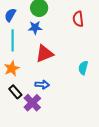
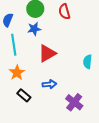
red semicircle: (78, 19) -> (64, 12), moved
purple cross: (32, 103) -> (74, 102), moved

